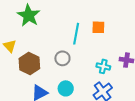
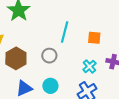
orange square: (98, 27) -> (94, 38), moved
cyan cross: (103, 66) -> (89, 66), turned 32

